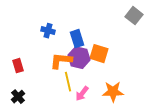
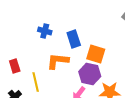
purple hexagon: (79, 58) -> (90, 74), moved
yellow line: (68, 82) -> (36, 82), moved

